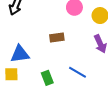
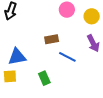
blue line: (77, 72) -> (67, 57), moved

